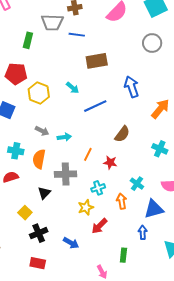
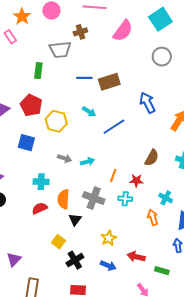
blue line: (77, 35) -> (84, 78), moved
red pentagon: (16, 74) -> (31, 105), turned 30
brown semicircle: (122, 134) -> (152, 158), moved
orange semicircle: (39, 159) -> (63, 199), moved
gray cross: (66, 174) -> (94, 198), turned 30
cyan cross: (98, 188) -> (125, 199), moved, turned 32
yellow star: (86, 207) -> (109, 238), moved
red arrow: (99, 226) -> (136, 257), moved, turned 66
green rectangle: (123, 255) -> (162, 271), turned -72

